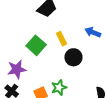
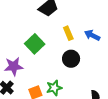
yellow rectangle: (61, 39) -> (68, 33), moved

